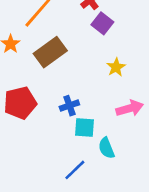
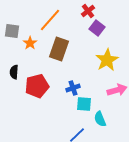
brown rectangle: (50, 52) -> (59, 49), turned -35
yellow star: (116, 67) -> (107, 60), size x1.6

